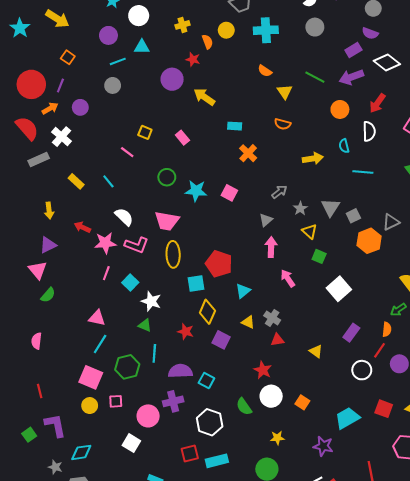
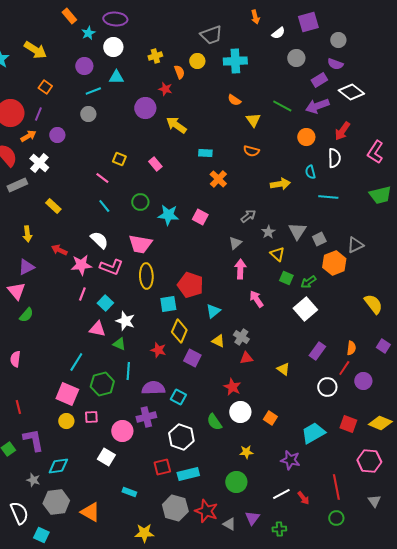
gray circle: (315, 27) -> (296, 58), moved
cyan line: (108, 181) -> (104, 206), moved
green arrow: (398, 310) -> (308, 282), moved
pink triangle: (97, 318) -> (97, 329), moved

